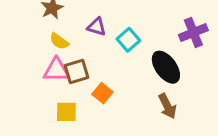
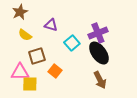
purple cross: (193, 33) -> (98, 33), moved
cyan square: (128, 40) -> (72, 43), moved
pink triangle: (56, 70) -> (20, 72), moved

